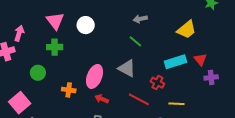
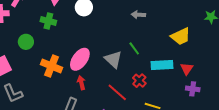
green line: (135, 41) -> (134, 48), moved
orange cross: (69, 90) -> (52, 66), size x1.5
red arrow: (102, 99) -> (81, 83), turned 40

